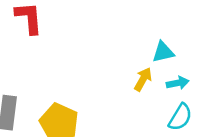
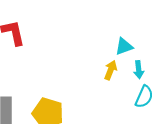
cyan arrow: (178, 83) -> (139, 70), turned 102

